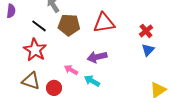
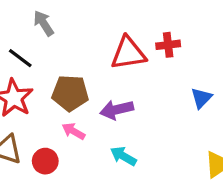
brown pentagon: (69, 25) -> (70, 93), moved
red cross: (146, 31) -> (168, 45), moved, turned 32
cyan arrow: (92, 81) -> (123, 156), moved

